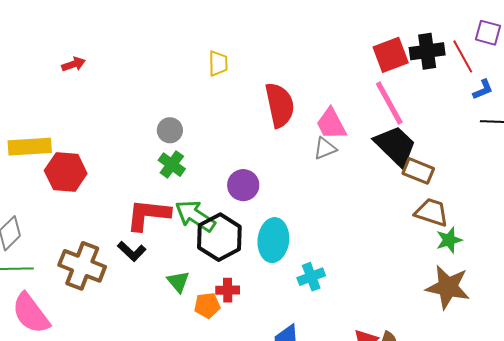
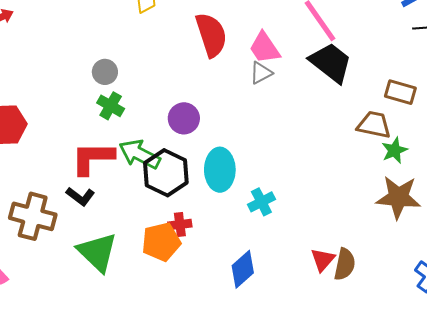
brown rectangle: (418, 171) -> (400, 92), moved
green triangle: (178, 282) -> (97, 252), moved, size x1.8
orange pentagon: (207, 305) -> (161, 242), size x1.5

